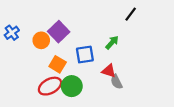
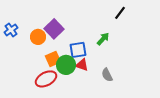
orange square: (58, 64) -> (53, 59), turned 35
red triangle: (109, 71) -> (82, 65), moved
green circle: (72, 86) -> (66, 65), moved

